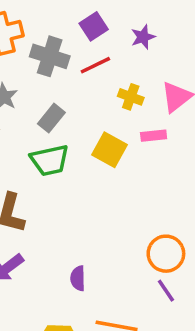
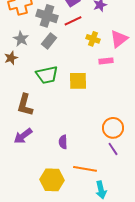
gray rectangle: (51, 118) -> (49, 41), moved
yellow square: (110, 150) -> (78, 81), moved, turned -30

